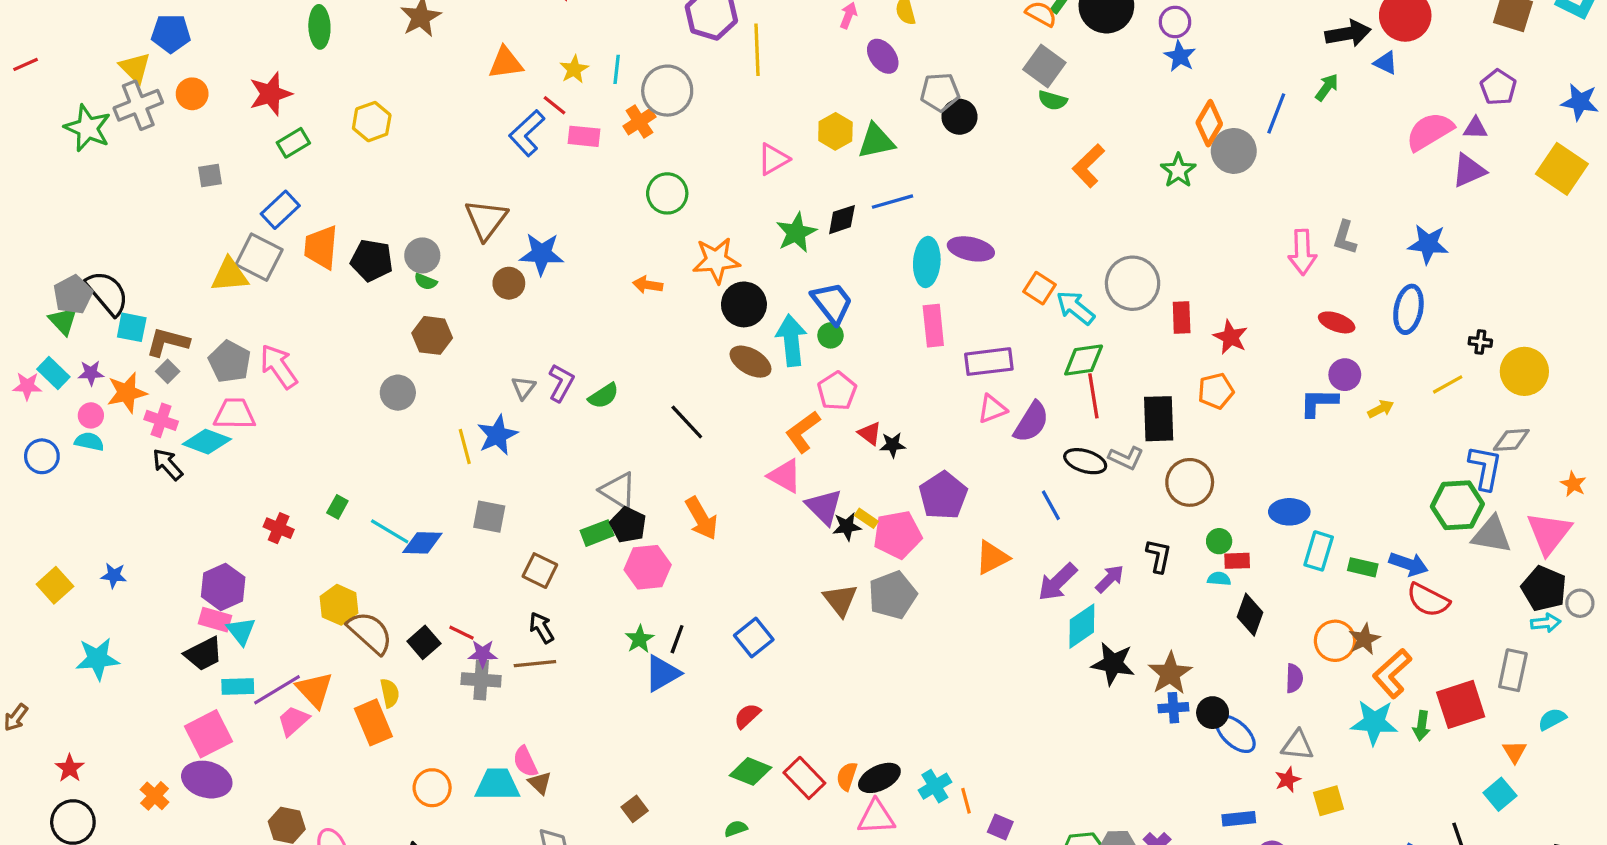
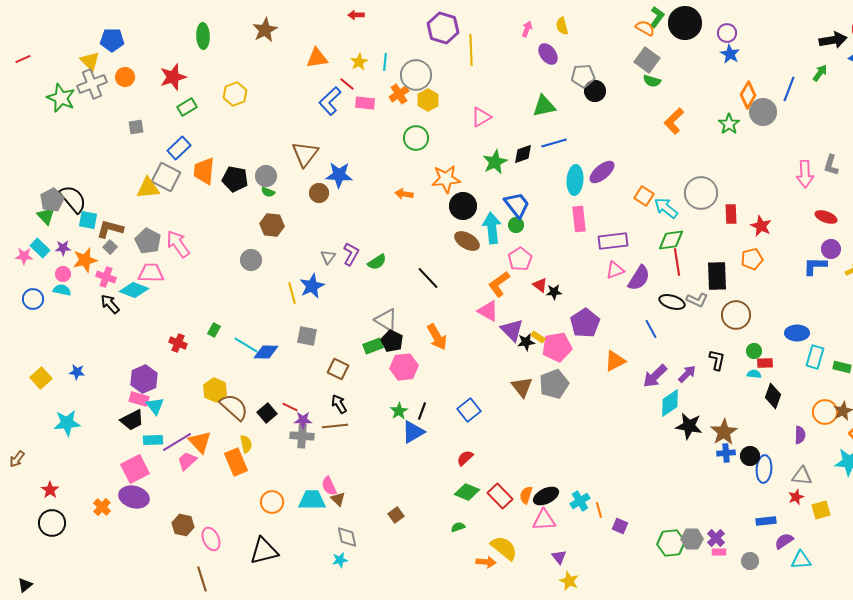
yellow hexagon: (835, 131) -> (428, 100), moved
purple ellipse: (971, 249) -> (602, 172), turned -52
blue ellipse: (1235, 734) -> (764, 469), turned 52

